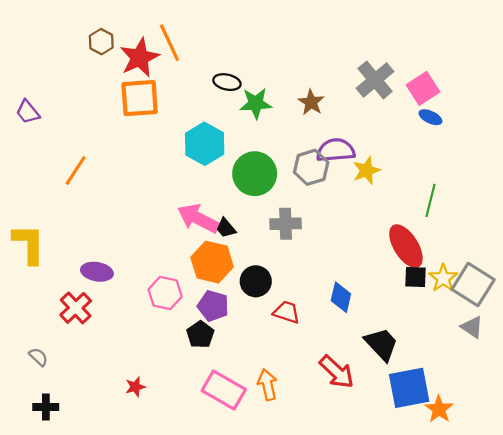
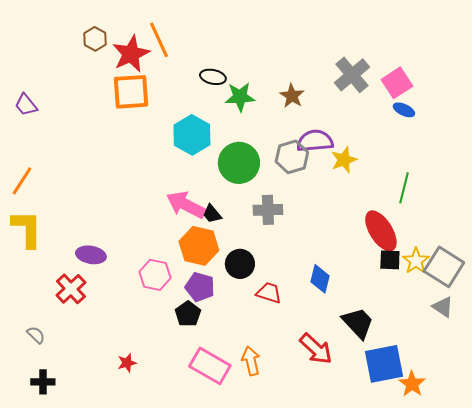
orange line: (76, 170) -> (22, 181), moved

